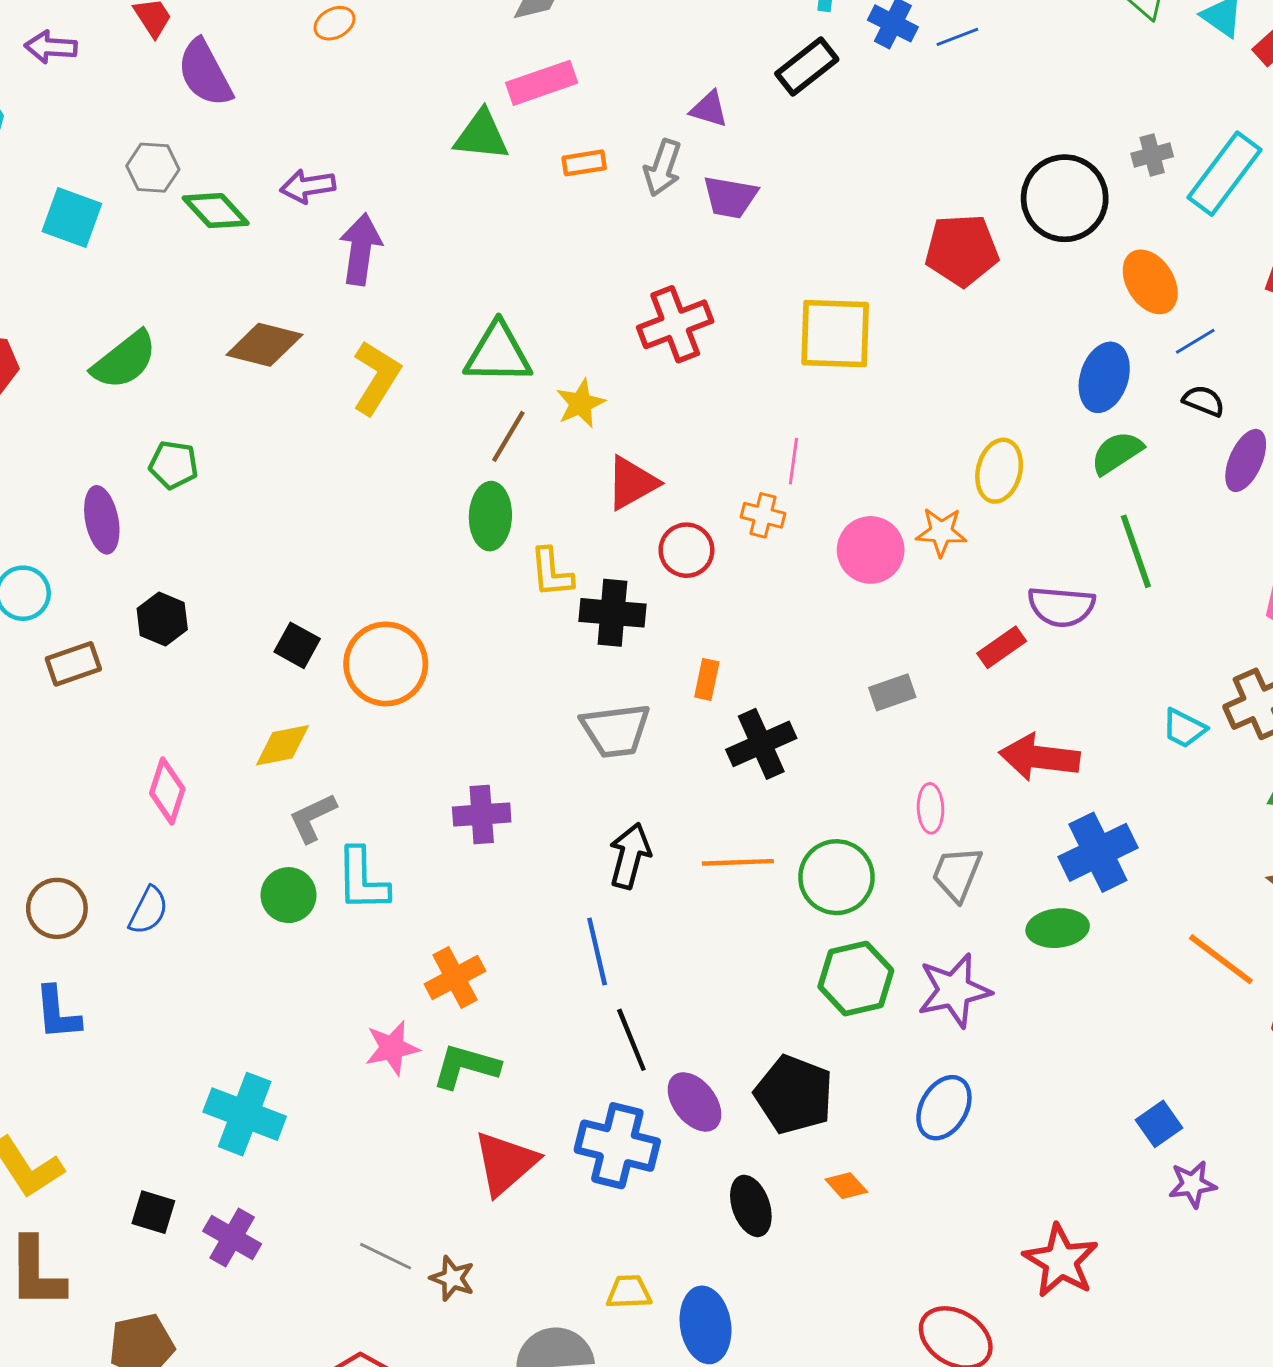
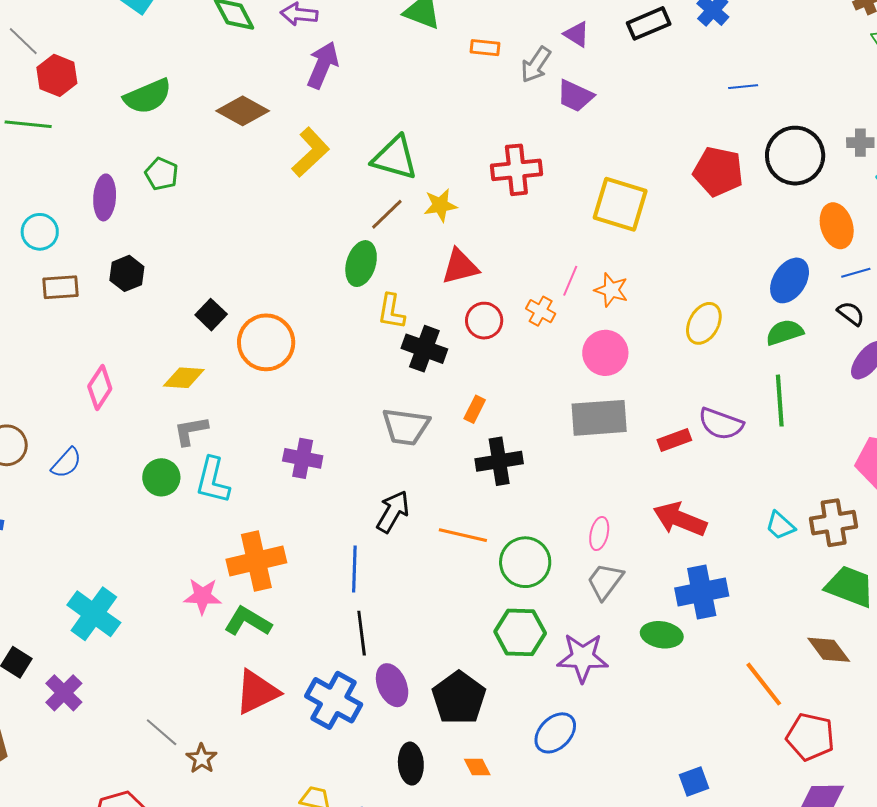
blue line: (957, 37) -> (743, 87), moved
orange star: (941, 532) -> (611, 290), moved
gray rectangle: (892, 692) -> (599, 418), moved, size x1.8
orange cross: (455, 977) -> (256, 561), size x1.4

